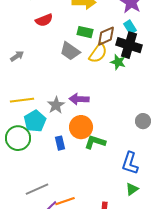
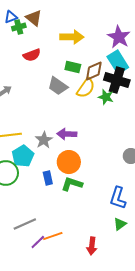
cyan rectangle: (130, 27) -> (118, 62), size x1.6
green L-shape: (95, 142) -> (72, 184), moved

